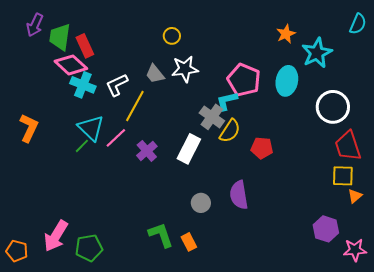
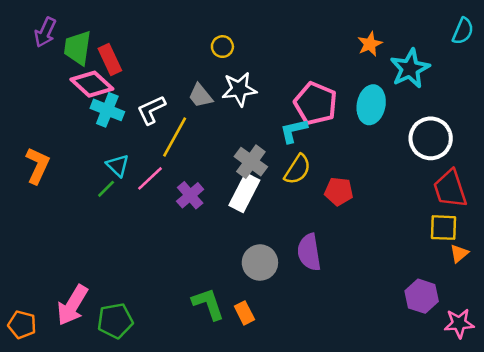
gray cross: (212, 117) -> (251, 162), moved
cyan triangle: (91, 128) -> (118, 166), size x0.7
gray circle: (201, 203) -> (260, 263), size x1.4

